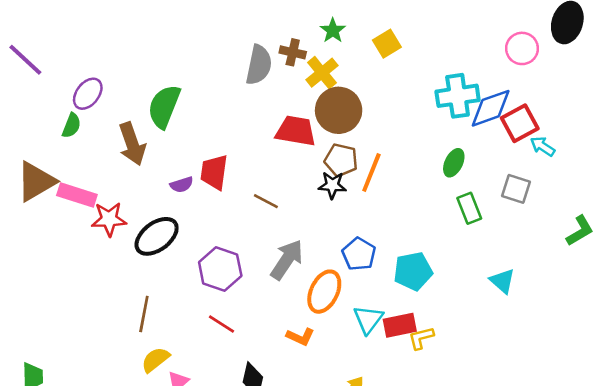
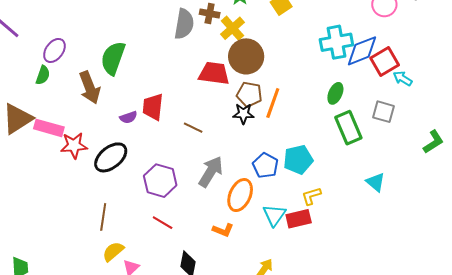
green rectangle: (469, 208) -> (348, 128), size x1.4
cyan pentagon: (413, 271) -> (298, 160), moved
yellow L-shape: (421, 338) -> (311, 196), moved

